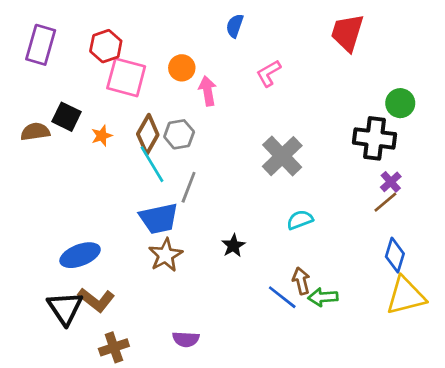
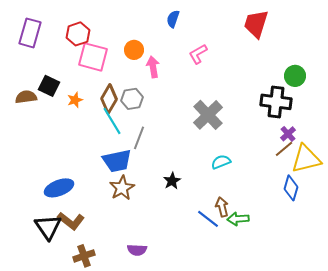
yellow triangle: (406, 296) -> (306, 159), moved

